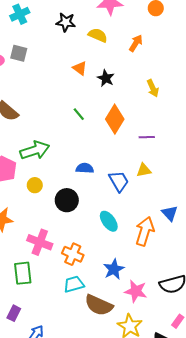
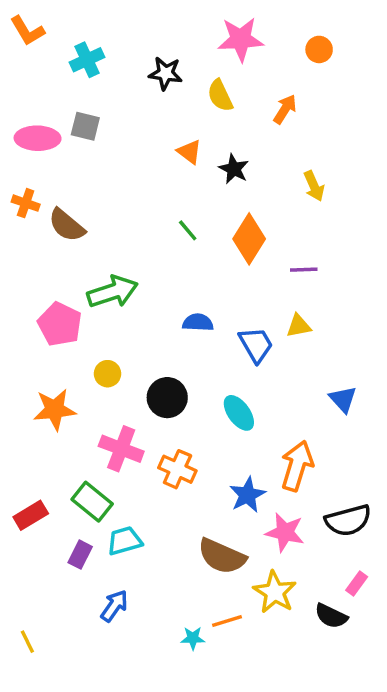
yellow semicircle: (98, 35) -> (220, 96), turned -138
yellow circle: (35, 185) -> (108, 374), moved
black circle: (67, 200) -> (167, 398), moved
orange arrow: (145, 231) -> (297, 466), moved
green rectangle: (23, 273) -> (92, 502), turned -45
cyan trapezoid: (74, 284) -> (125, 541), moved
purple rectangle: (14, 313) -> (80, 555), moved

